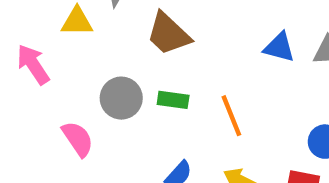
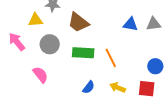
gray circle: (121, 98) -> (50, 44), moved
green rectangle: (173, 100) -> (83, 53), size x1.5

